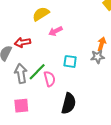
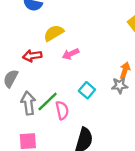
red arrow: (22, 42) -> (32, 56), moved
cyan square: (70, 61) -> (87, 90), turned 32

